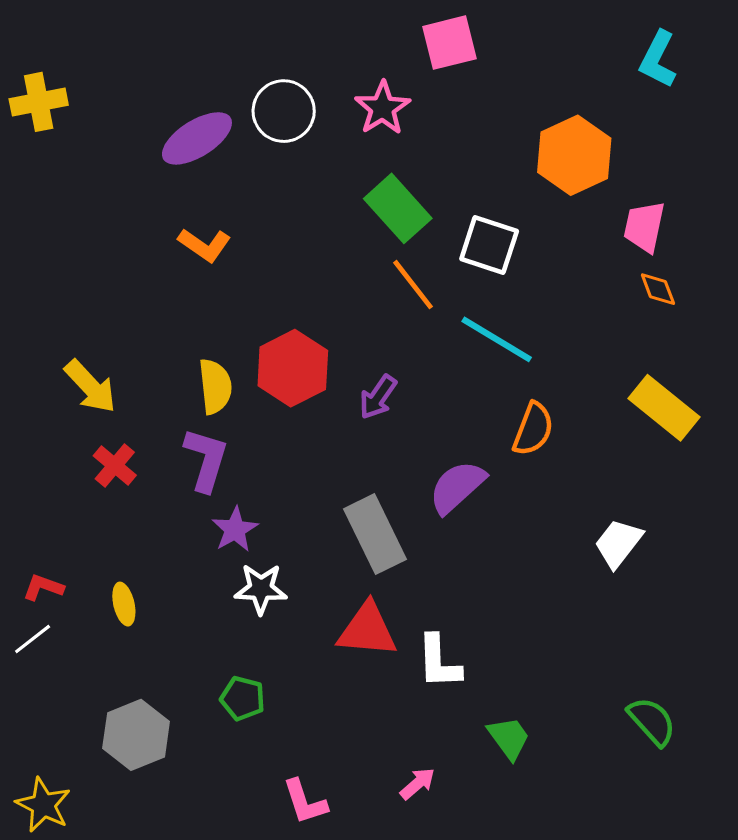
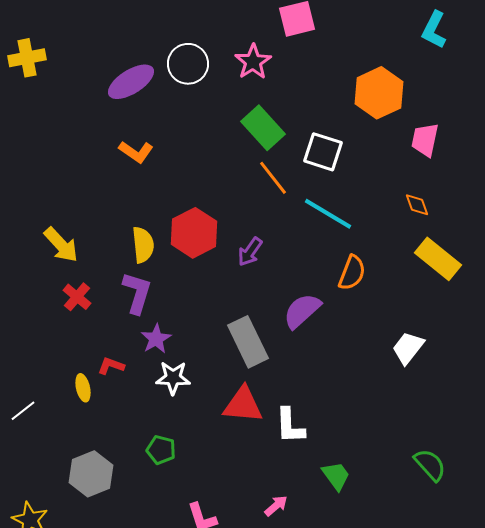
orange diamond: (658, 289) -> (417, 205), moved
red L-shape: (43, 587) -> (111, 366), moved

